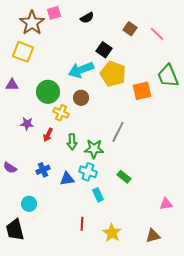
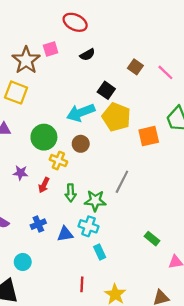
green rectangle: (124, 177) -> (152, 239), moved

